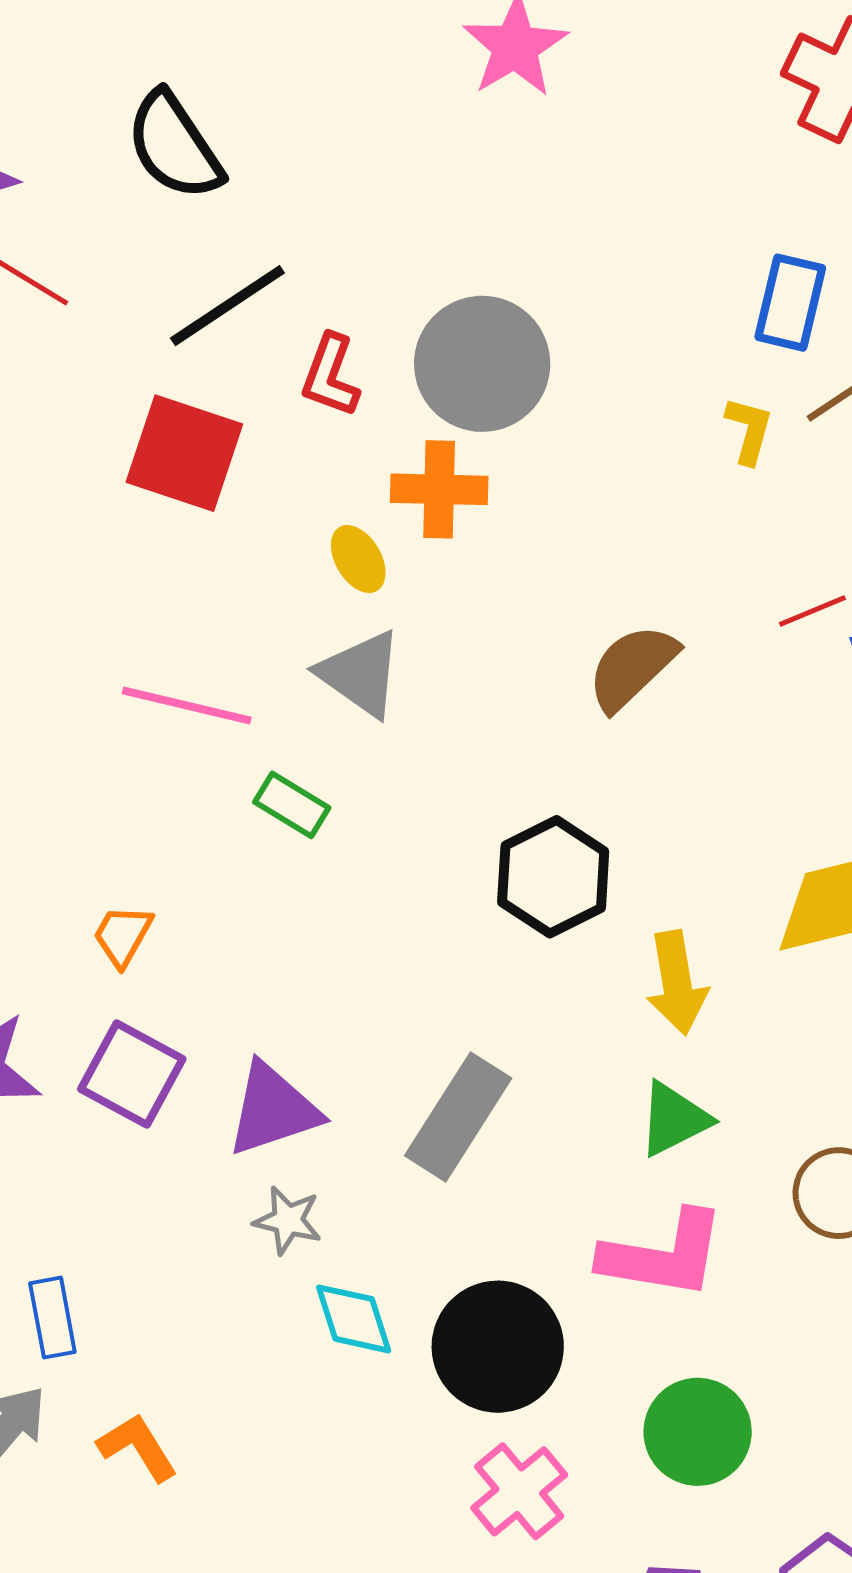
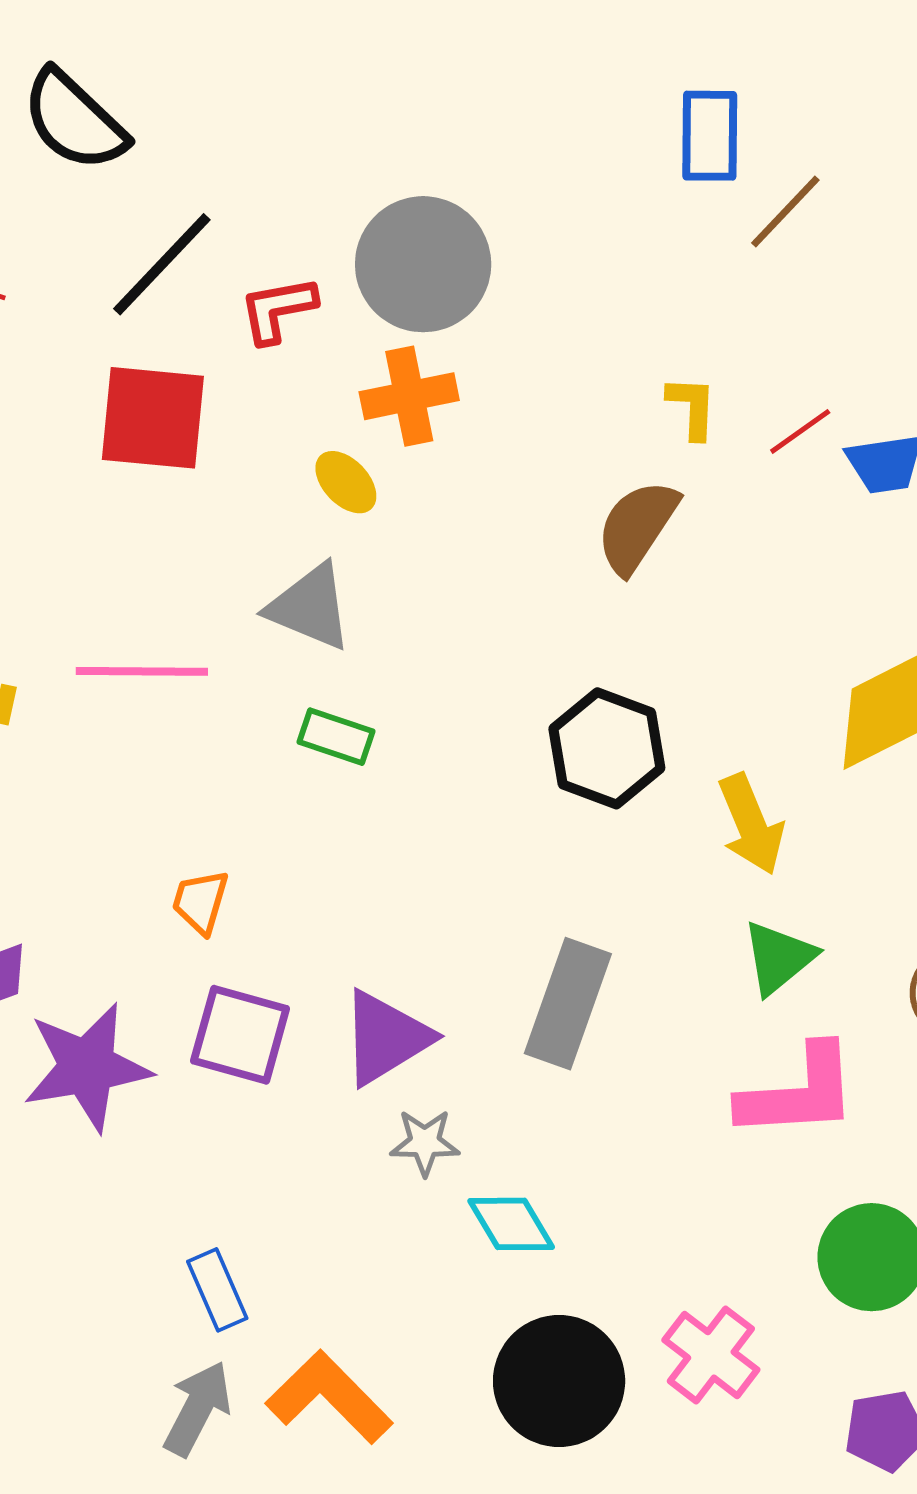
red L-shape: (330, 376) -> (278, 310), turned 72
yellow L-shape: (749, 430) -> (692, 407), moved
gray triangle: (360, 674) -> (310, 607), moved
pink line: (187, 706) -> (142, 671), moved
black circle: (498, 1347) -> (559, 1381), moved
orange L-shape: (138, 1447) -> (329, 1397), size x1.5

